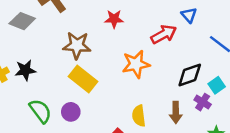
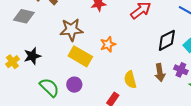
orange star: (136, 64) -> (108, 44), moved, size x0.7
purple cross: (203, 102) -> (181, 70), moved

